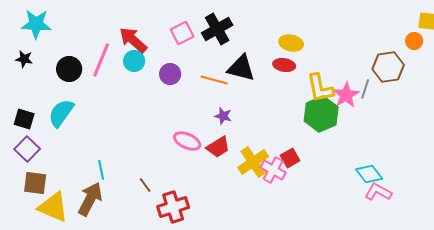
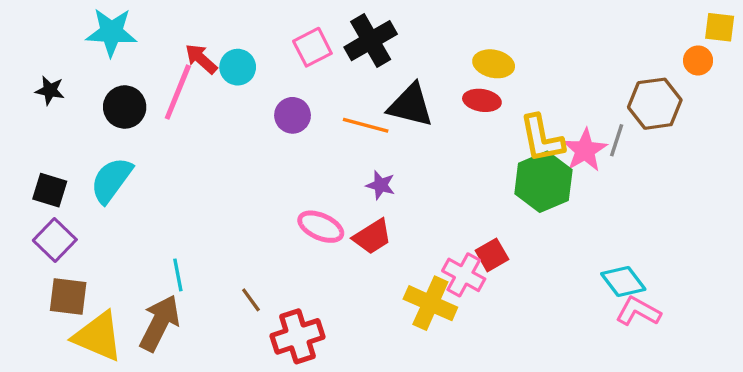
cyan star: (36, 24) -> (111, 32), moved
red arrow: (133, 40) -> (201, 59), moved, size x0.7
cyan circle: (134, 61) -> (238, 67), moved
yellow cross: (253, 162) -> (430, 303), moved, turned -32

